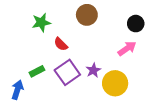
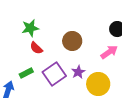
brown circle: (87, 15) -> (72, 41), moved
red semicircle: (61, 44) -> (36, 48), moved

